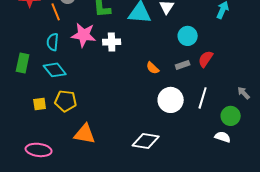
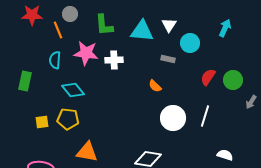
cyan circle: (188, 36) -> (190, 43), moved
gray rectangle: (183, 65) -> (168, 59), moved, turned 32
cyan diamond: (55, 70) -> (73, 90), moved
gray arrow: (244, 93) -> (251, 102), moved, turned -104
green circle: (231, 116) -> (233, 80), moved

